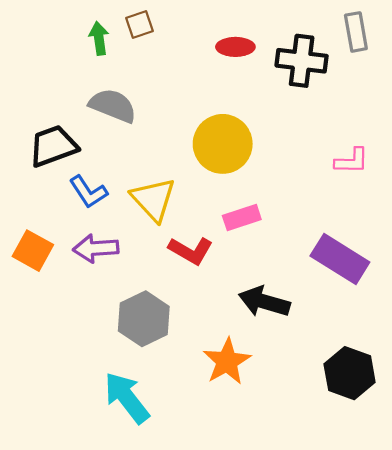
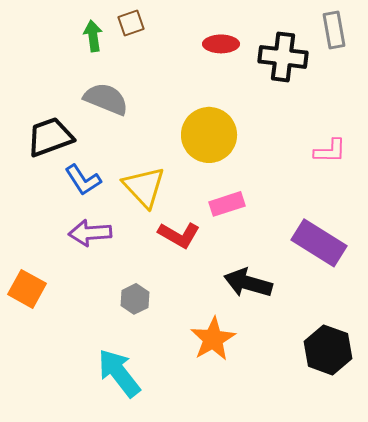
orange square: (33, 251) -> (27, 289), moved
gray hexagon: (144, 319) -> (135, 299), size x0.6

